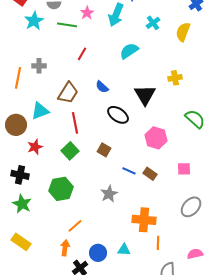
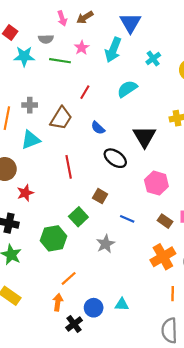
cyan star: (34, 21) -> (24, 56), turned 30
red line: (82, 54) -> (85, 92), moved
brown trapezoid: (68, 93) -> (61, 118), moved
cyan triangle: (40, 111) -> (31, 140), moved
green square: (70, 151) -> (78, 217), moved
brown rectangle: (150, 174) -> (165, 221), moved
orange cross: (144, 220) -> (163, 257), moved, turned -35
orange line: (158, 243) -> (173, 294), moved

